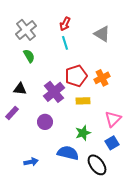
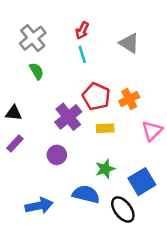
red pentagon: (76, 76) -> (96, 96), turned -30
black triangle: (20, 89) -> (14, 113), moved
pink triangle: (113, 119) -> (152, 131), moved
blue square: (112, 143) -> (142, 182), size x1.5
blue arrow: (31, 162) -> (39, 206), size x1.5

